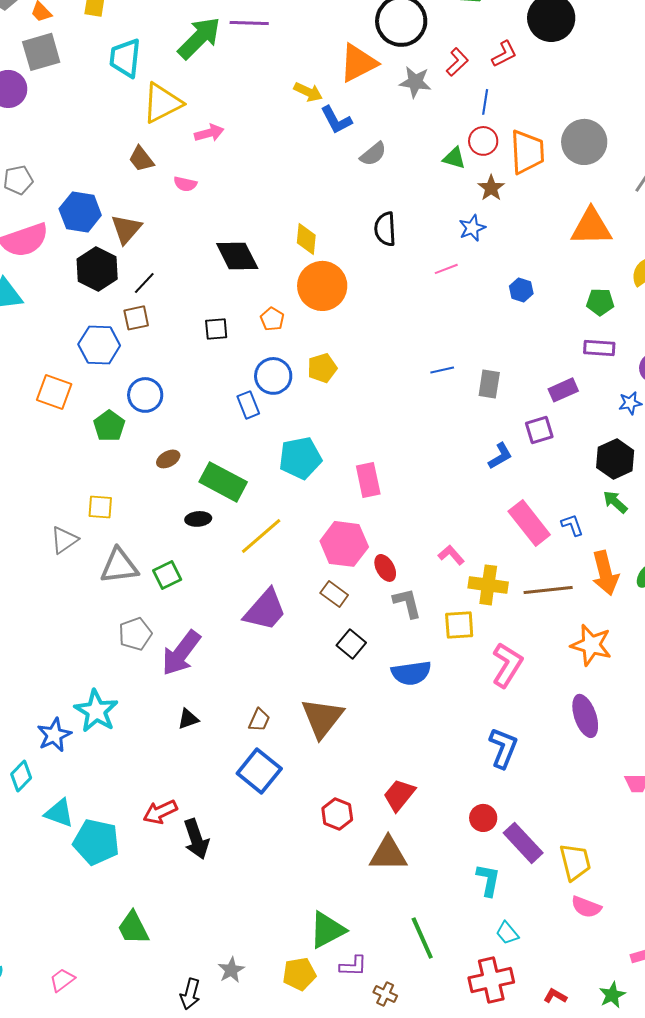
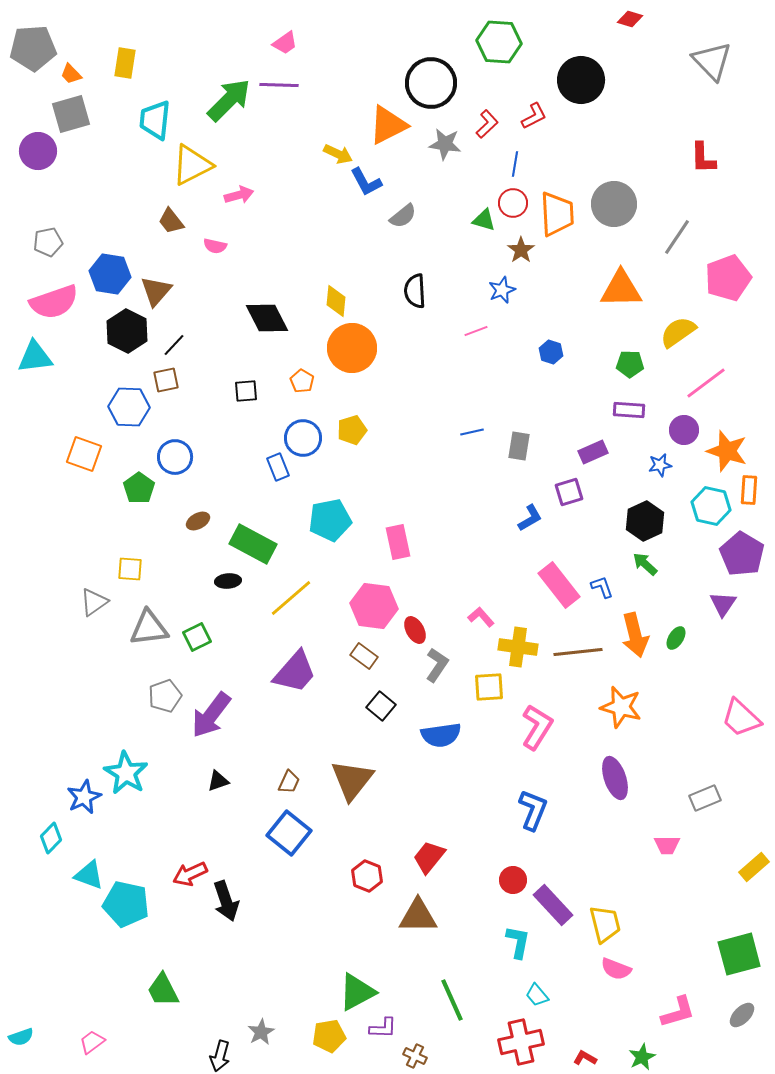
gray L-shape: (407, 603) -> (437, 665), turned 48

